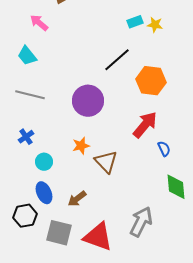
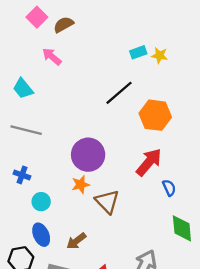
pink arrow: (39, 23) -> (52, 57), moved
purple circle: (88, 101) -> (88, 155), moved
blue cross: (26, 137) -> (22, 175), turned -35

